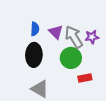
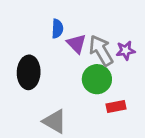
blue semicircle: (35, 29) -> (57, 29), moved
black ellipse: (34, 55) -> (29, 72), moved

